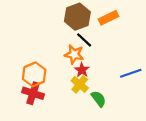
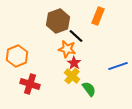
brown hexagon: (77, 17) -> (58, 21), moved
orange rectangle: (109, 18) -> (98, 16), turned -42
orange hexagon: (34, 74) -> (17, 56), moved

